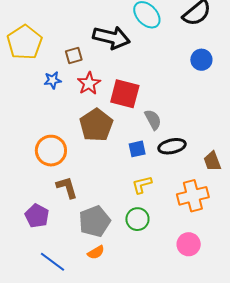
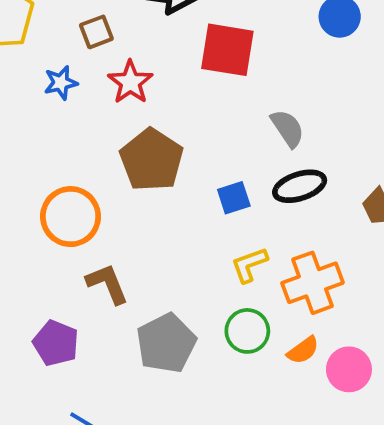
red square: (125, 94) -> (227, 50), moved
gray semicircle: (153, 120) -> (288, 128), moved
orange cross: (193, 196) -> (313, 283), moved
orange semicircle: (96, 252) -> (303, 350), moved

